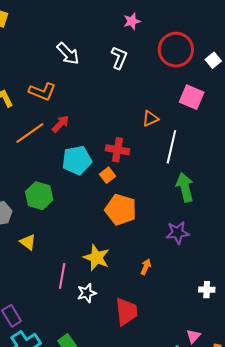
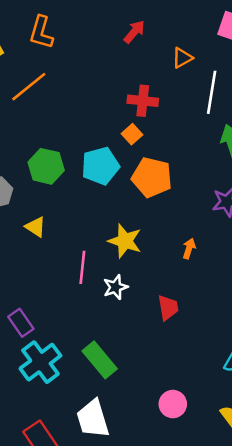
orange L-shape: (42, 92) -> (41, 32), turned 88
red arrow: (61, 124) -> (134, 32), moved
cyan pentagon: (77, 160) -> (100, 166), moved
red trapezoid: (126, 312) -> (168, 308), size x0.7

